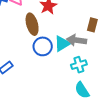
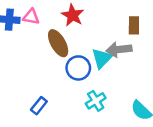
cyan cross: (79, 65) -> (96, 101), moved

